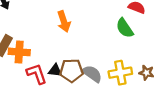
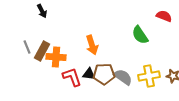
orange arrow: (64, 22) -> (92, 45), moved
green semicircle: (125, 28) -> (140, 35), moved

